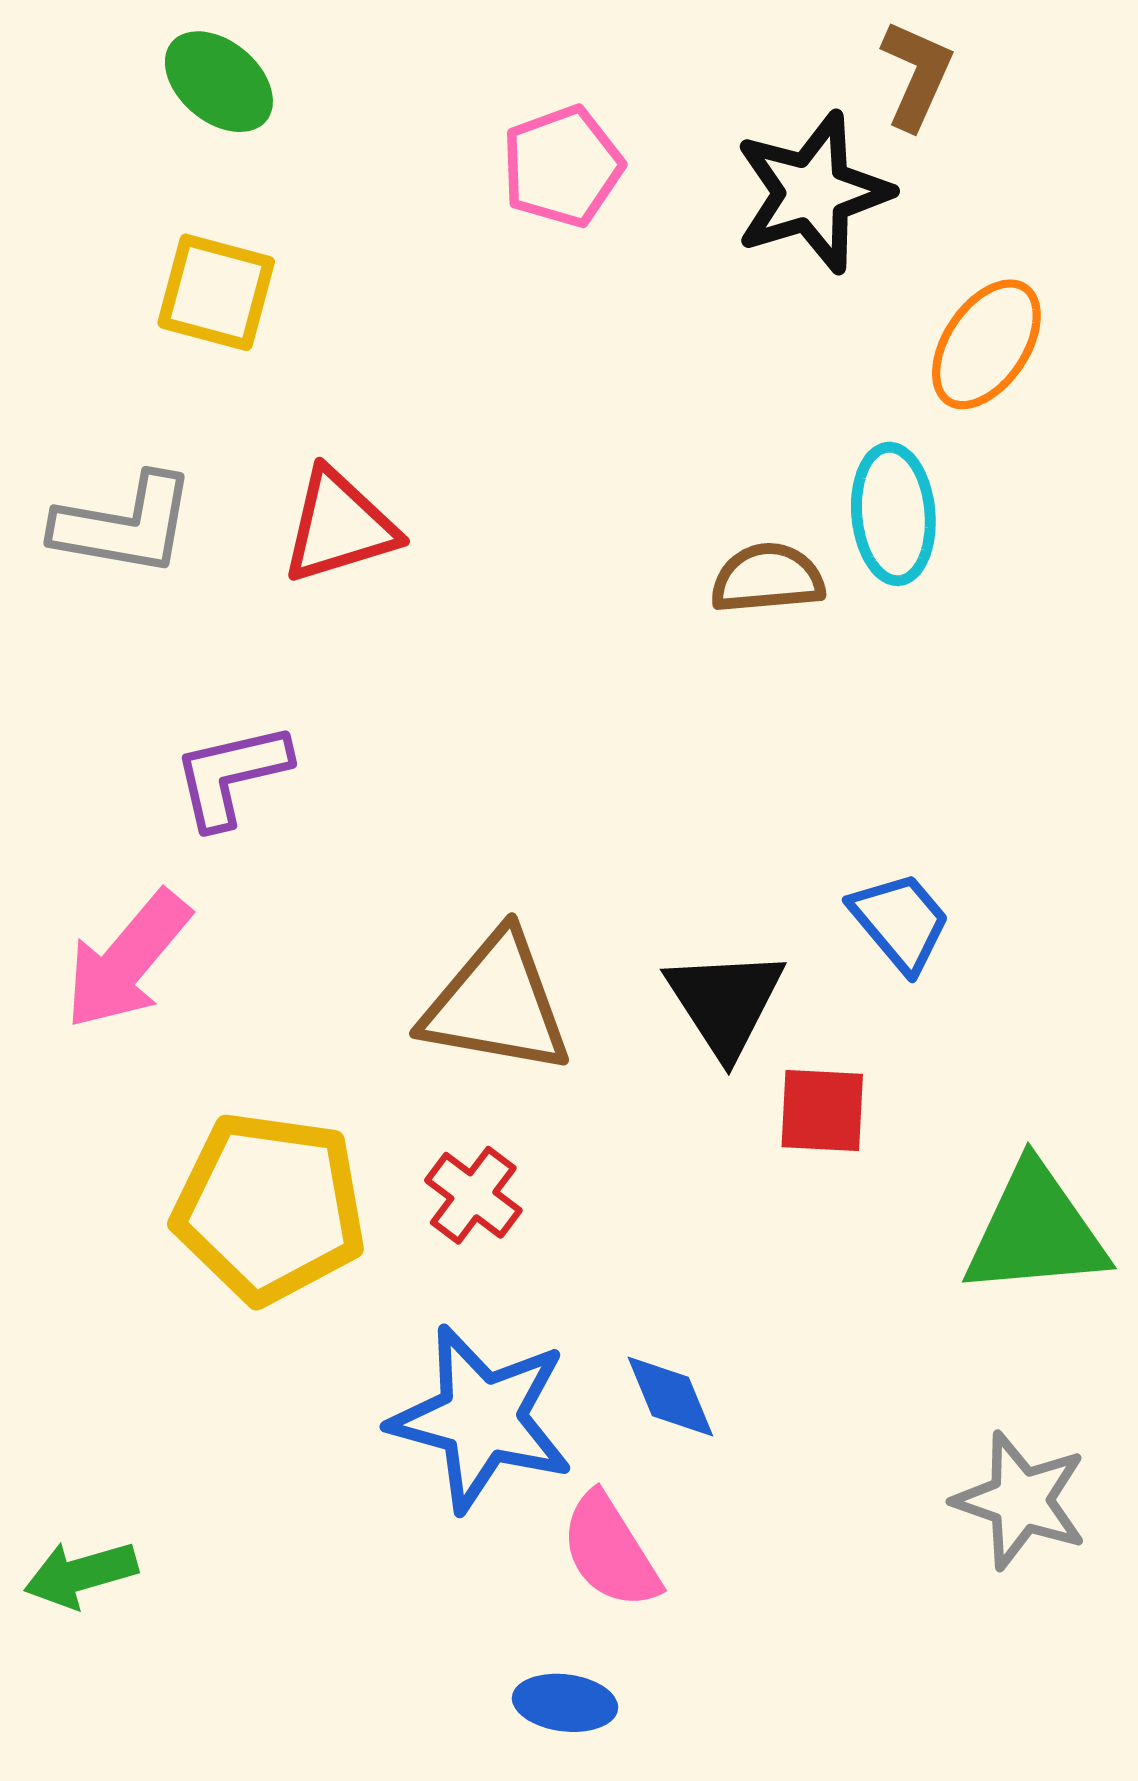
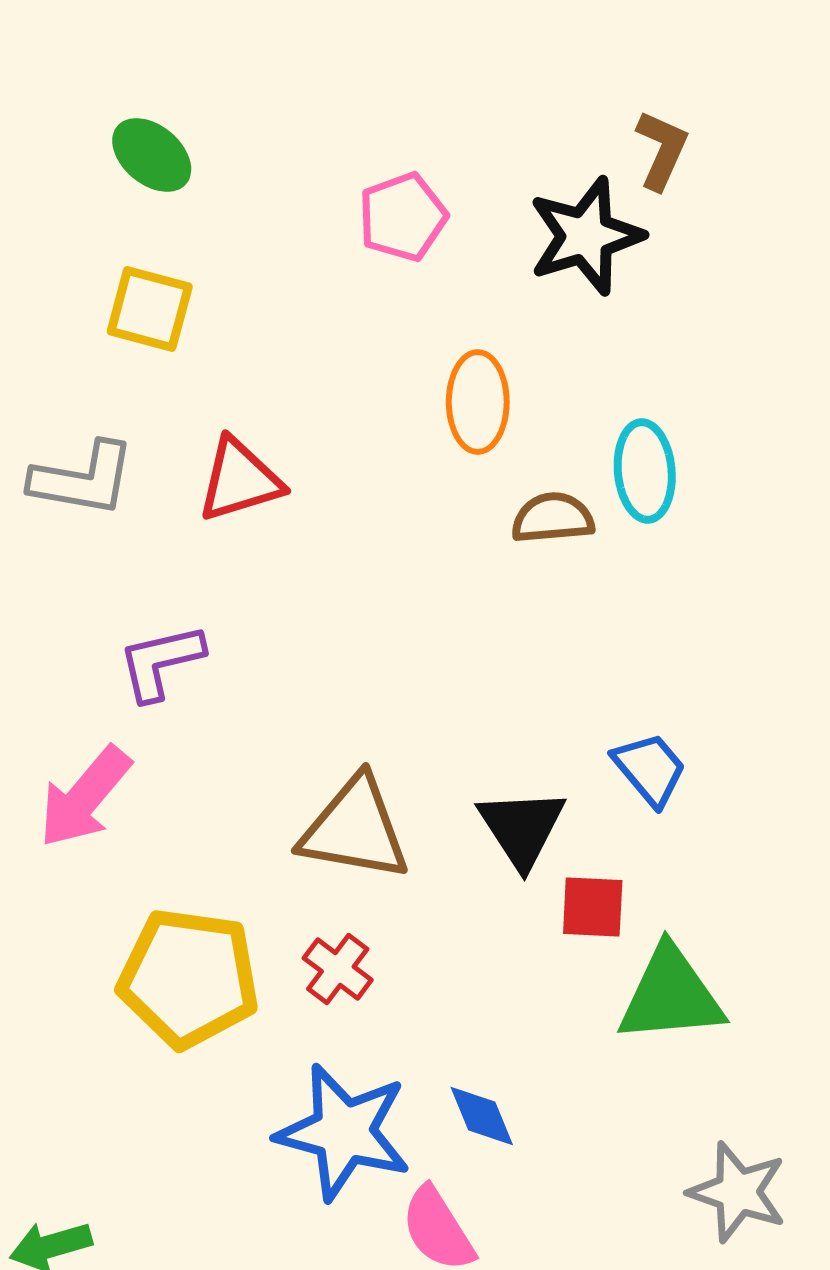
orange ellipse: (986, 344) -> (478, 402), moved, turned -34
green triangle: (1036, 1231) -> (671, 995), moved

